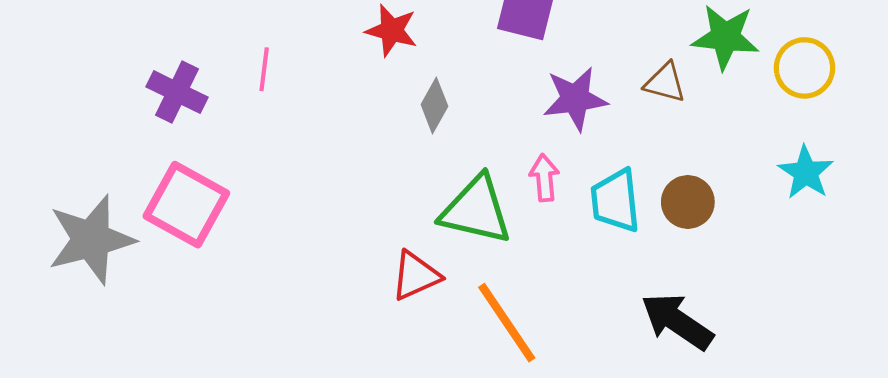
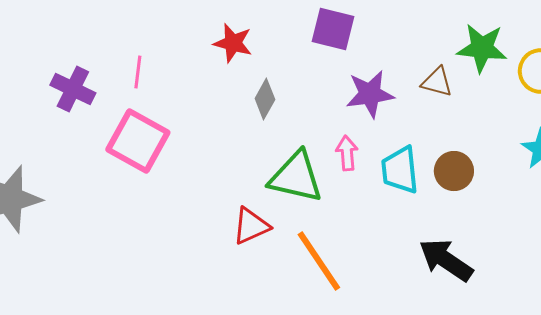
pink square: (186, 205) -> (138, 141), moved

